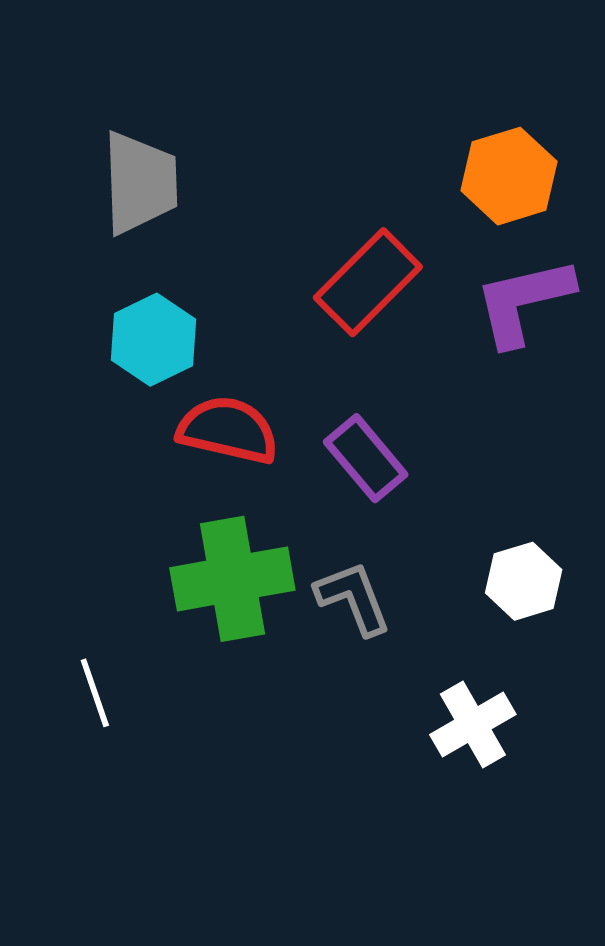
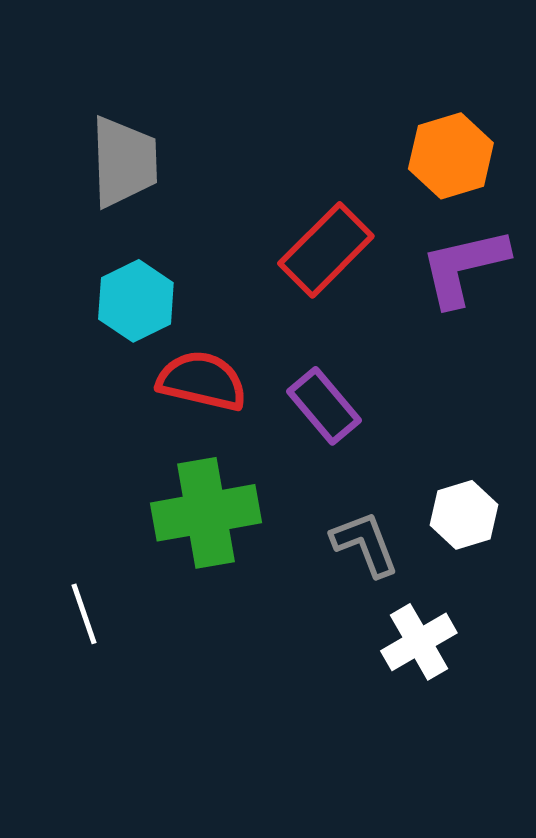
gray L-shape: (353, 598) -> (365, 544), moved

